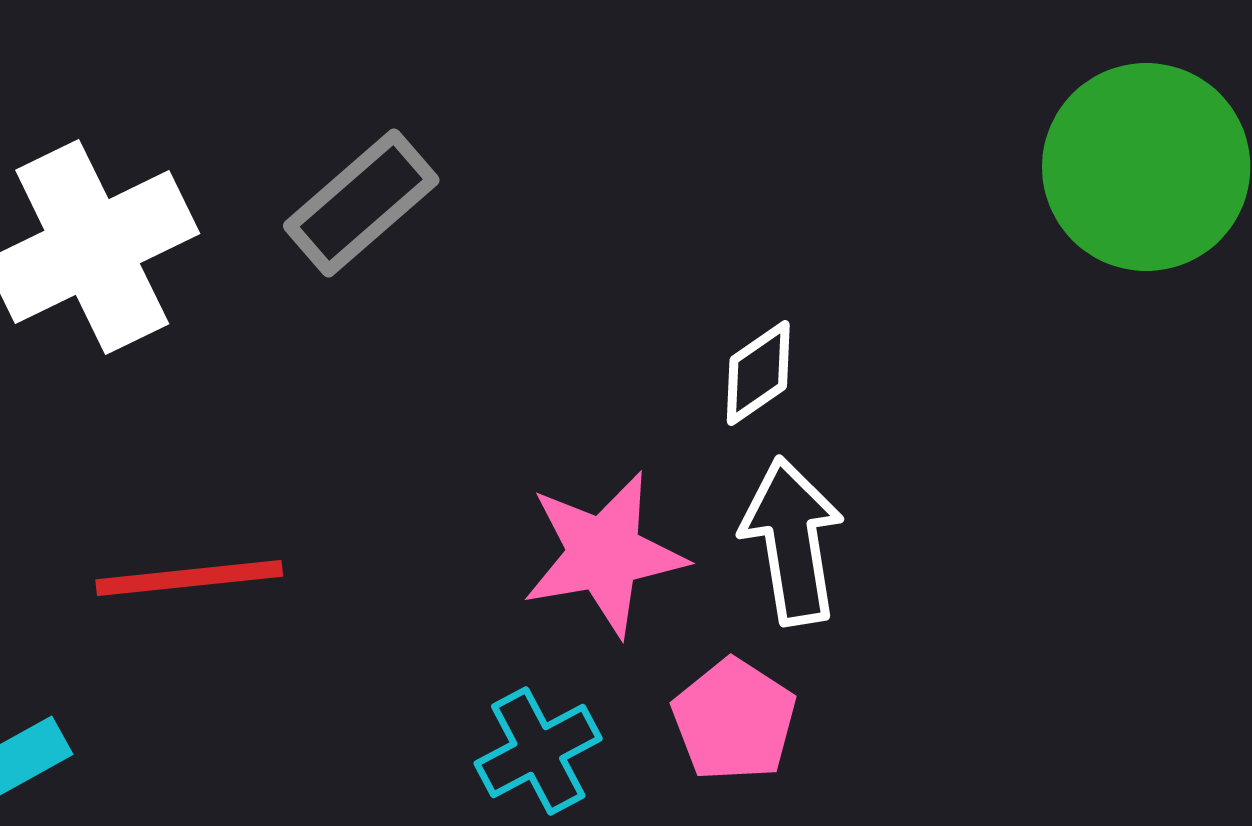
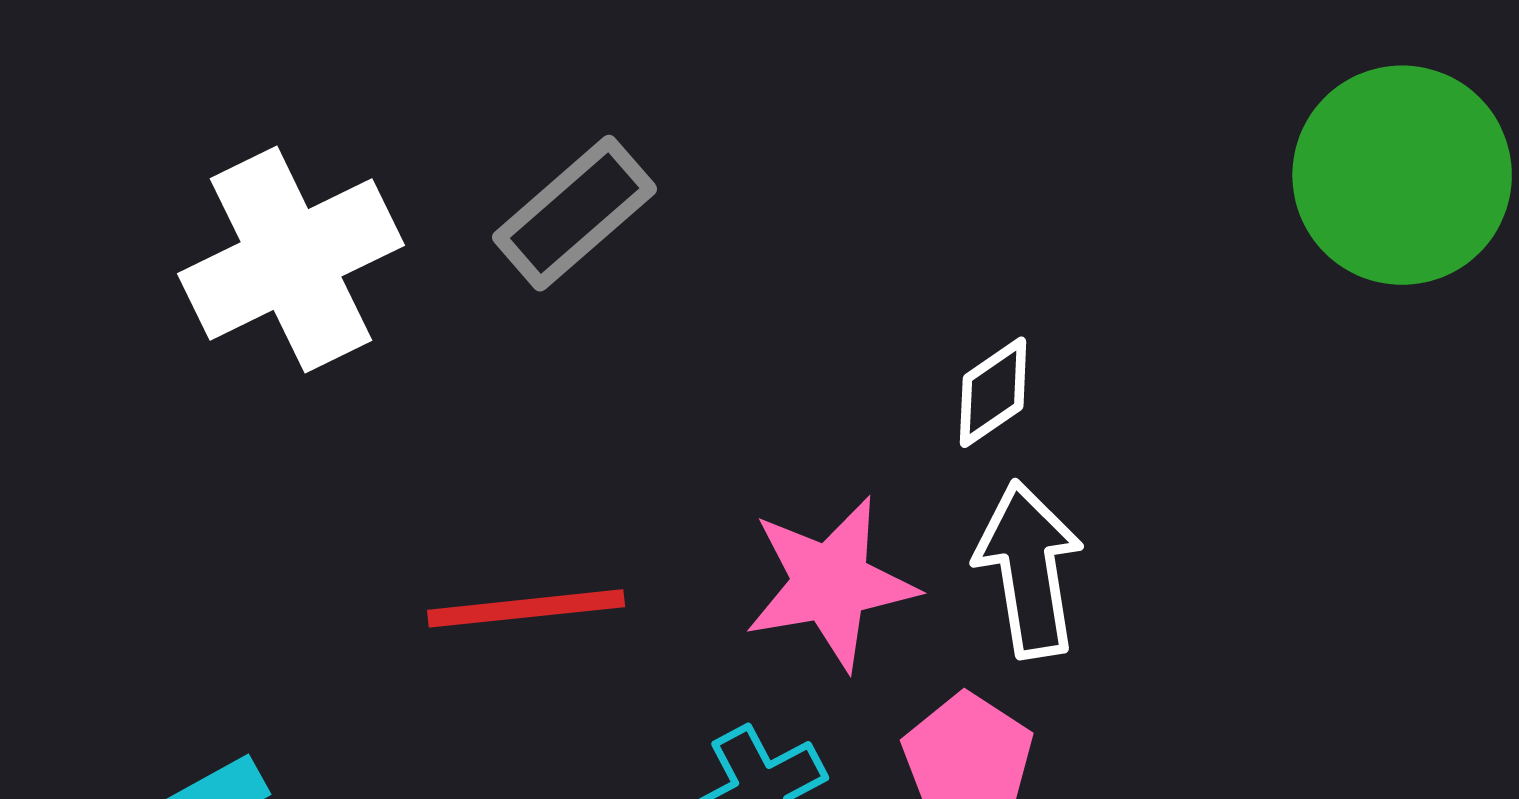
red line: (189, 578) -> (526, 608), moved

